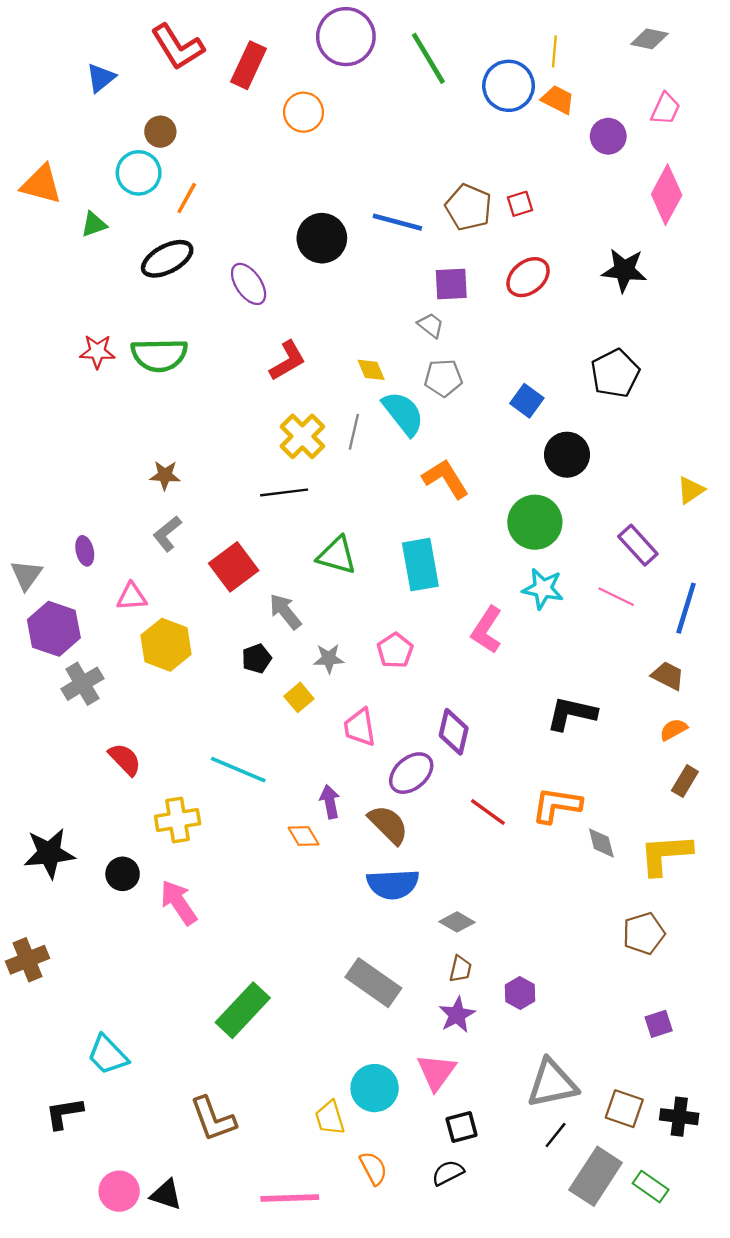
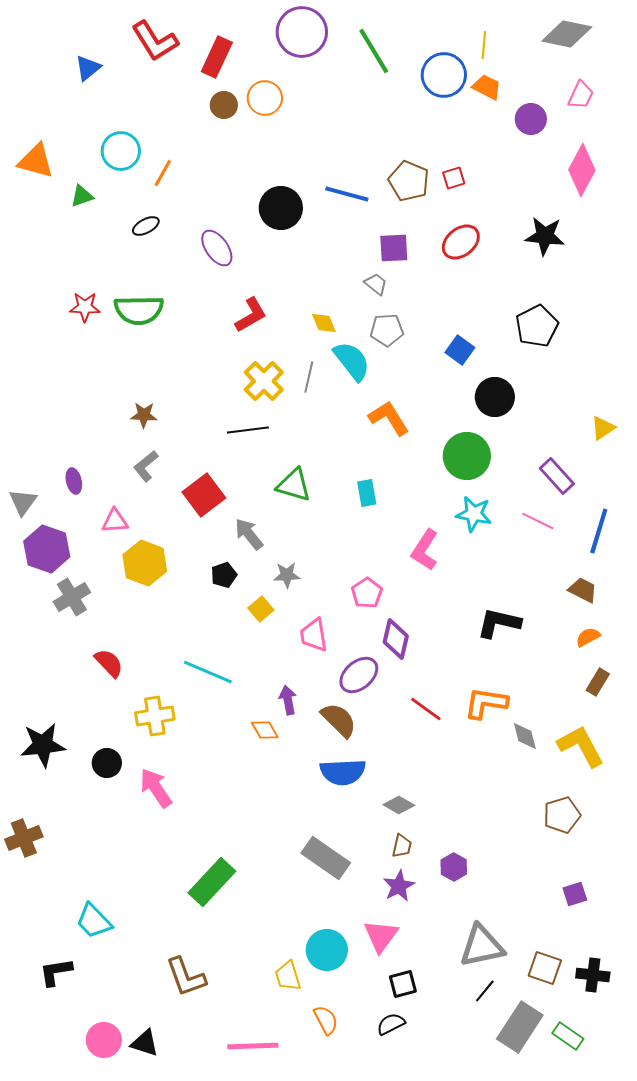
gray diamond: (649, 39) -> (567, 34), size x1.5
brown circle: (160, 132) -> (224, 105), moved
black ellipse: (167, 259) -> (146, 226), size x0.6
cyan rectangle: (420, 565) -> (367, 493), size x0.6
pink pentagon: (395, 650) -> (367, 593), moved
yellow L-shape: (665, 854) -> (581, 746), turned 66

